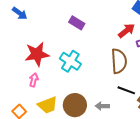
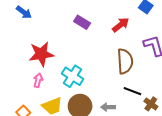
red arrow: (126, 31) -> (121, 25), moved
cyan cross: (70, 61) -> (73, 76), moved

